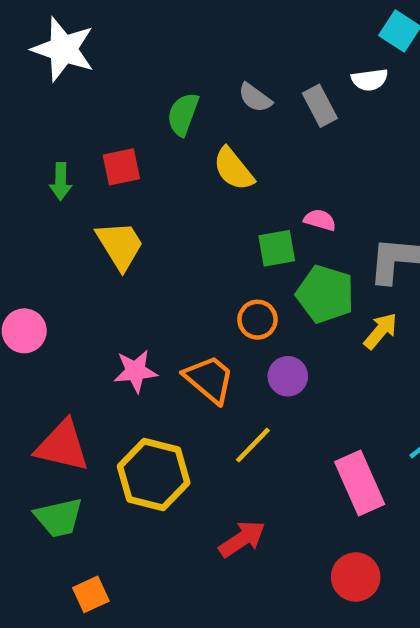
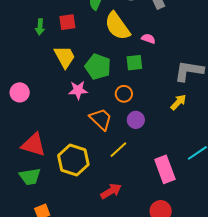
yellow semicircle: (233, 169) -> (117, 26), size x1.4
pink semicircle: (320, 220) -> (148, 39), moved
green pentagon: (325, 294) -> (98, 67), moved
pink star: (135, 371) -> (78, 90), moved

